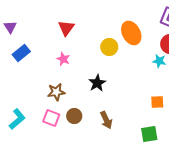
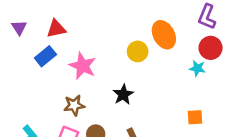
red triangle: (66, 28) -> (56, 29), moved, turned 42
blue rectangle: (21, 53) -> (45, 56), moved
pink star: (63, 59) -> (83, 66), size x1.6

